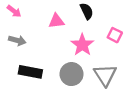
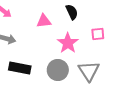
pink square: (115, 35) -> (98, 34), turned -32

